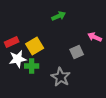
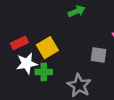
gray square: (77, 52) -> (98, 55), turned 32

